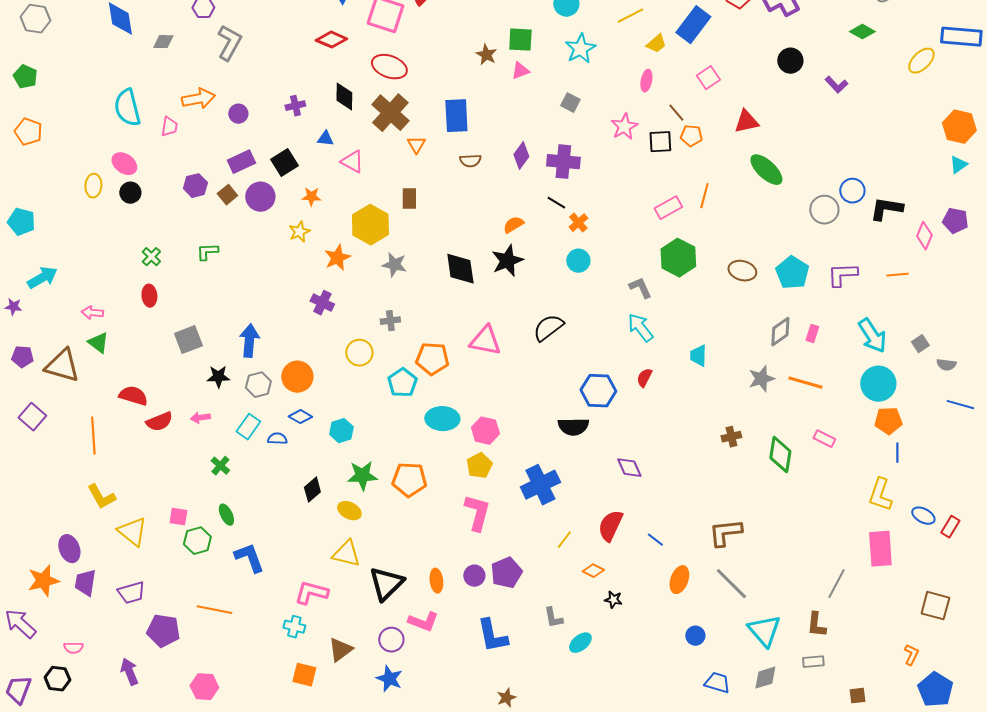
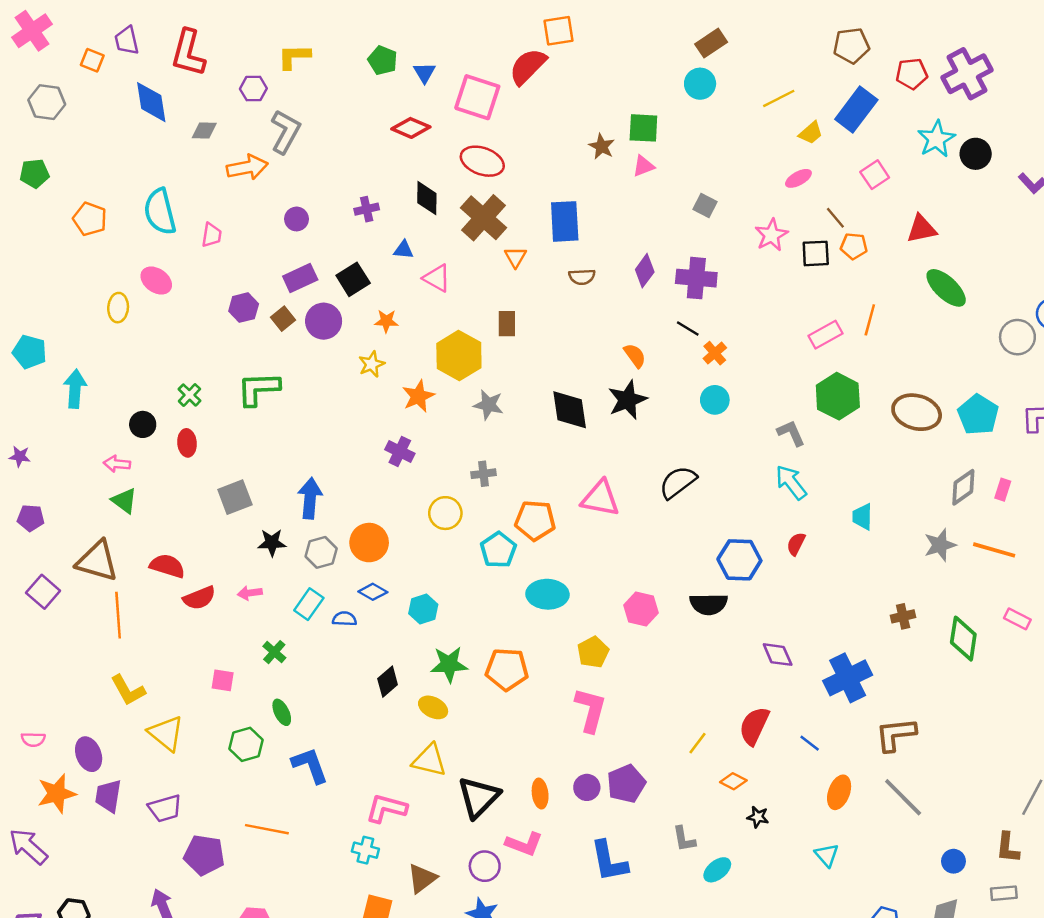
cyan star: (580, 49) -> (936, 139), moved
green pentagon: (25, 77) -> (34, 173), turned -30
pink ellipse: (646, 81) -> (798, 178), turned 50
orange arrow: (198, 99) -> (247, 167), moved
orange pentagon: (28, 132) -> (90, 219), moved
black circle: (130, 193) -> (143, 424), moved
orange semicircle: (513, 225) -> (635, 356), turned 85
green L-shape: (207, 252) -> (258, 389), size x1.6
brown ellipse: (742, 271) -> (917, 412), size x1.4
cyan arrow: (42, 278) -> (75, 389), moved, turned -56
brown triangle: (62, 366) -> (97, 561), moved
pink hexagon: (485, 431) -> (641, 609), moved
blue cross: (540, 485) -> (848, 678), moved
pink square: (178, 517) -> (223, 680), moved
cyan triangle: (764, 631) -> (827, 855), moved, size x0.6
blue circle: (695, 636) -> (953, 861), moved
pink semicircle: (73, 648) -> (33, 739), moved

